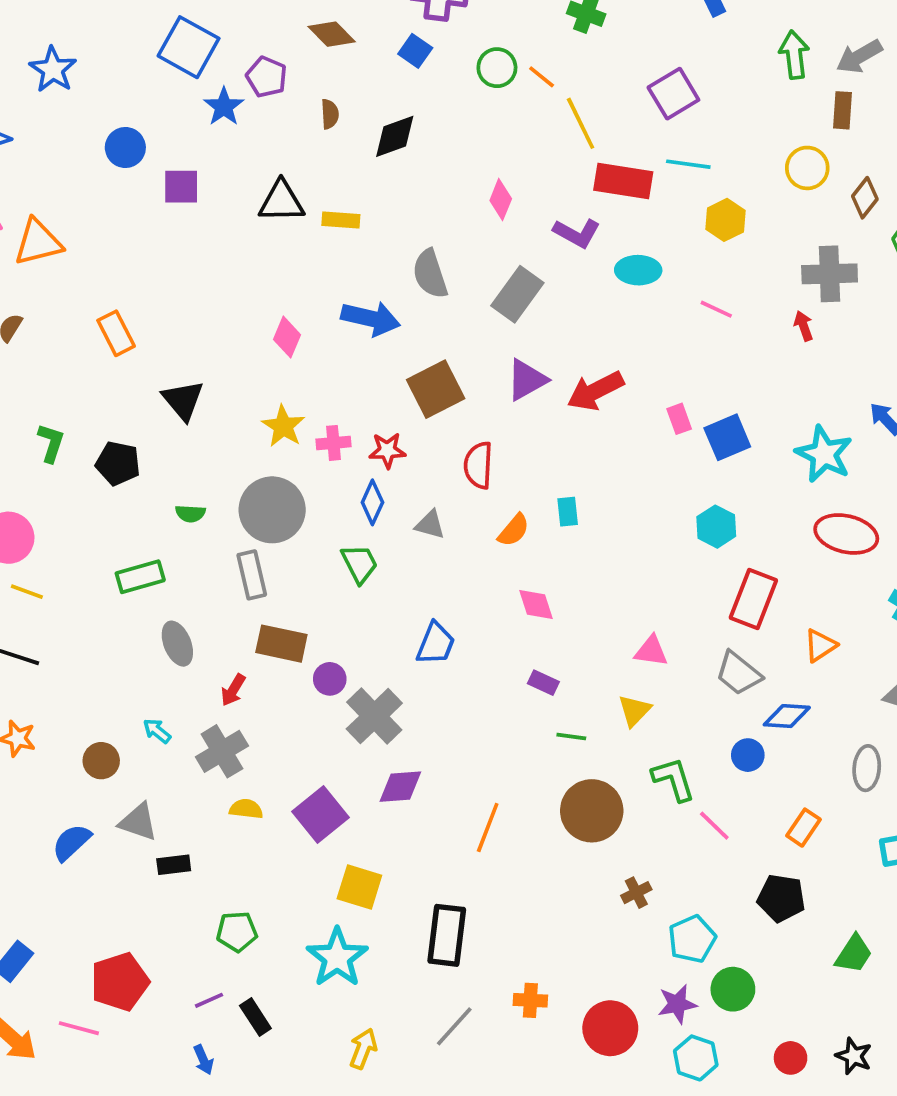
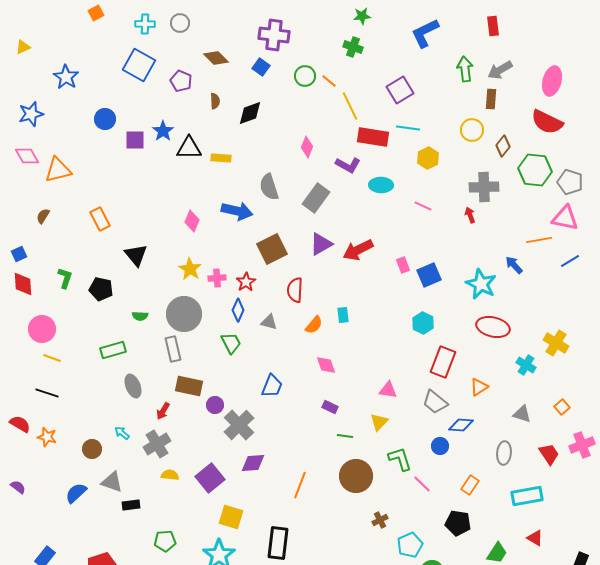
blue star: (224, 107) -> (163, 131), moved
red star: (387, 450) -> (246, 282), turned -30

